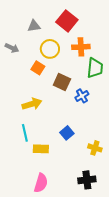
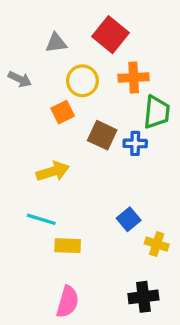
orange square: (38, 68) -> (63, 112), turned 32
blue cross: (82, 96) -> (135, 143), moved, turned 32
cyan line: (25, 133) -> (41, 219), turned -60
blue square: (67, 133) -> (129, 219), moved

